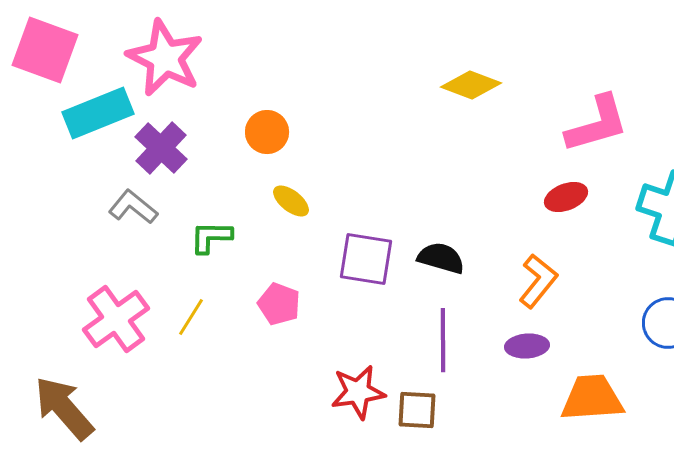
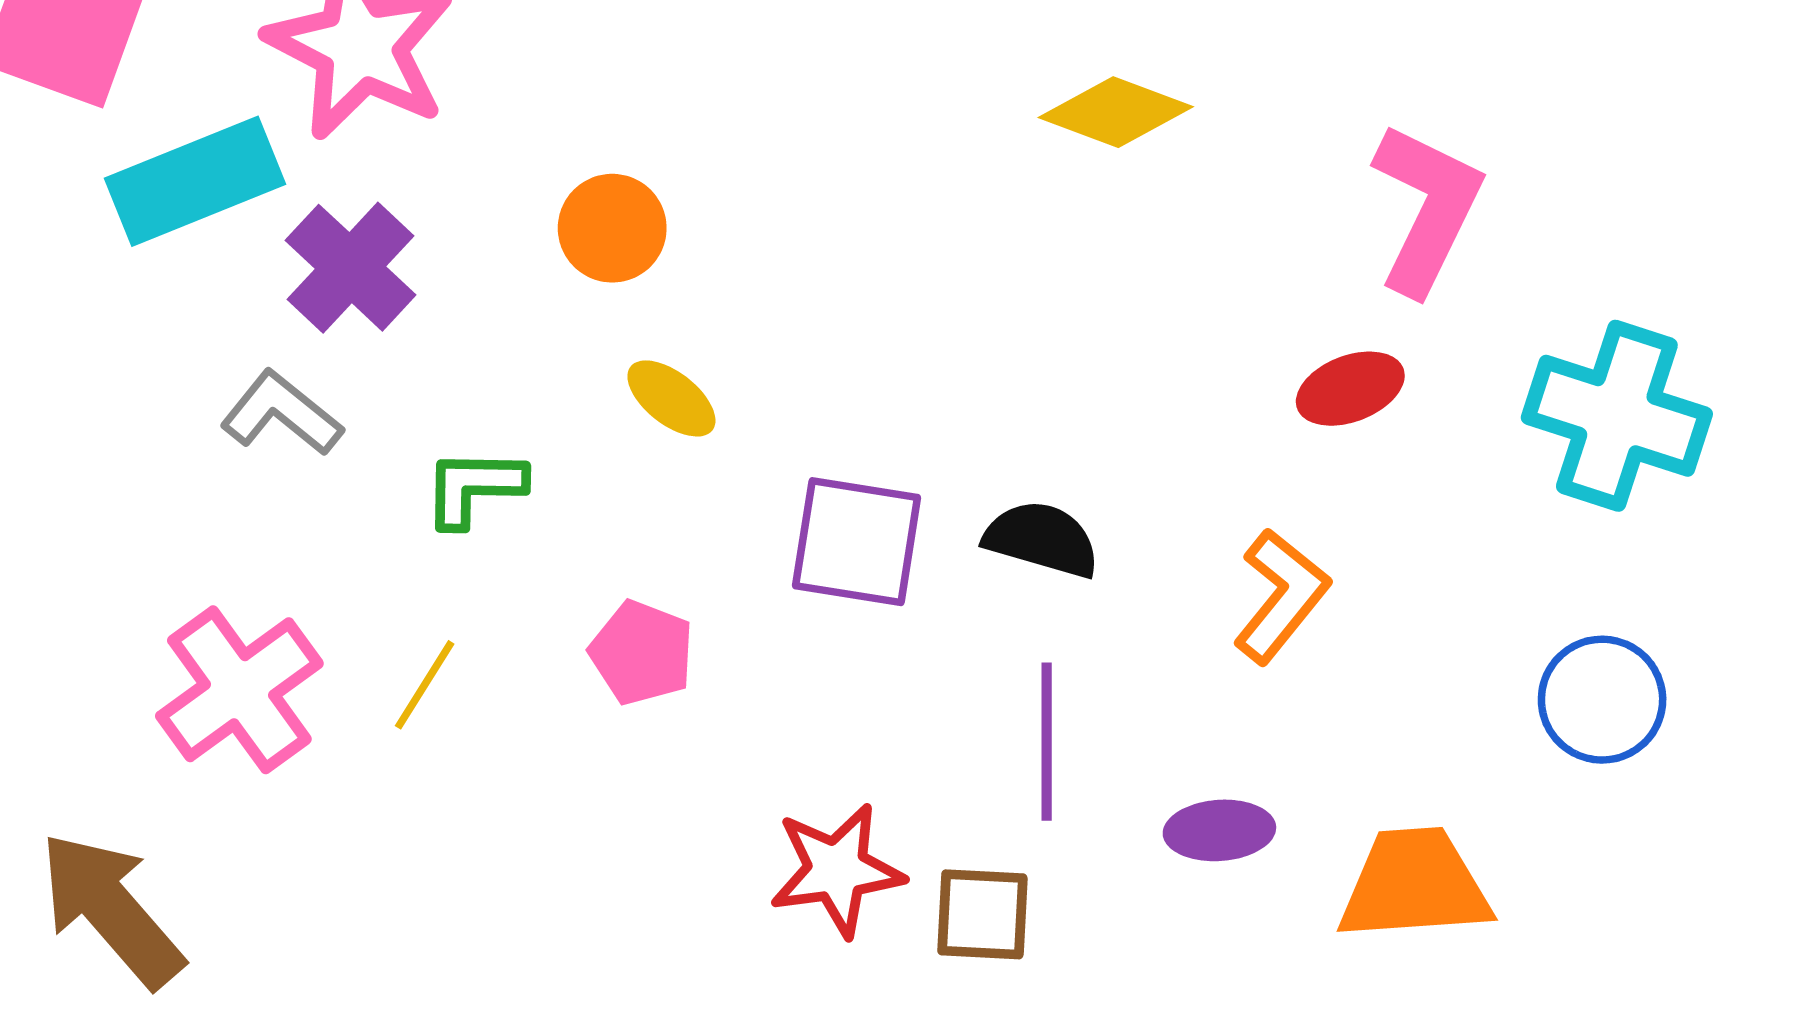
pink L-shape: (597, 124) -> (1427, 208), turned -48
purple ellipse: (527, 346) -> (1219, 830), moved

